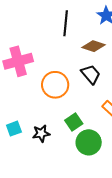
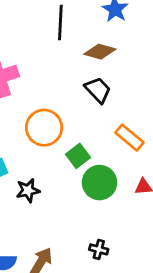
orange circle: (55, 85) -> (44, 128), moved
black star: (41, 133) -> (28, 190), moved

